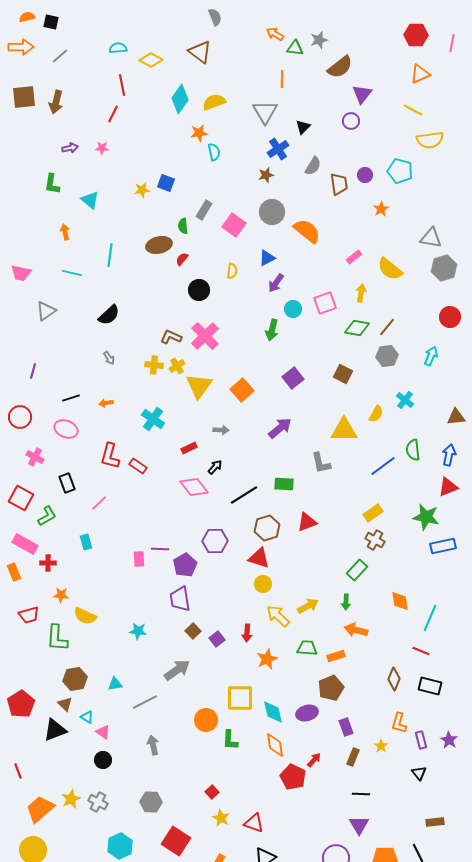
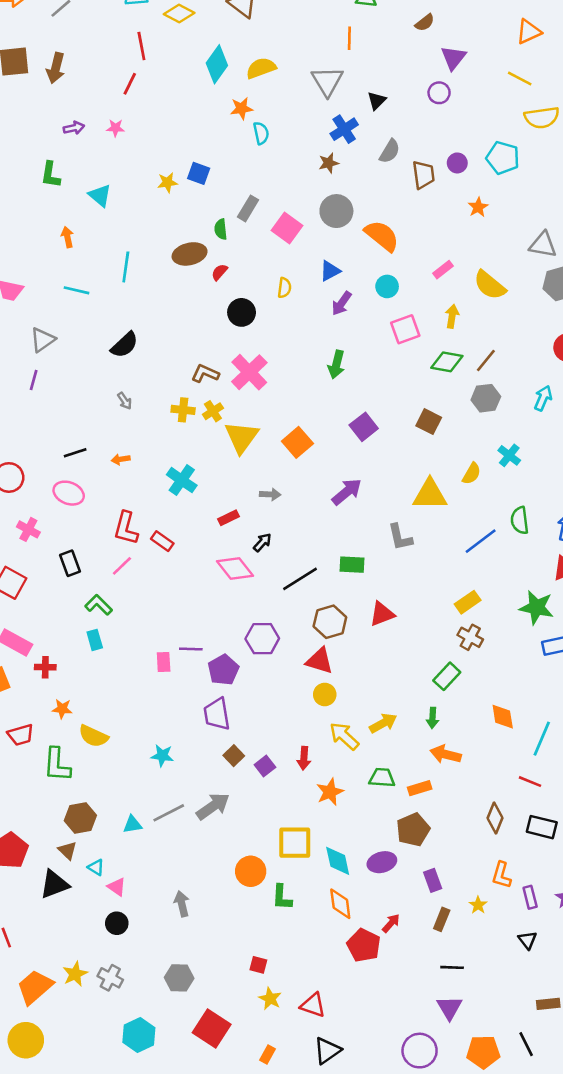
brown semicircle: (340, 67) -> (425, 23), size x0.6
cyan circle: (293, 309) -> (387, 286), moved
purple line: (33, 371) -> (34, 380), moved
pink line: (99, 503) -> (122, 566), moved
green L-shape: (47, 516) -> (99, 605), moved, turned -105
gray line: (145, 702) -> (169, 813), moved
red square: (212, 792) -> (258, 965), turned -32

